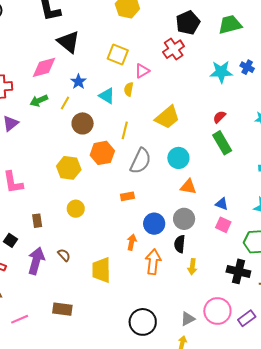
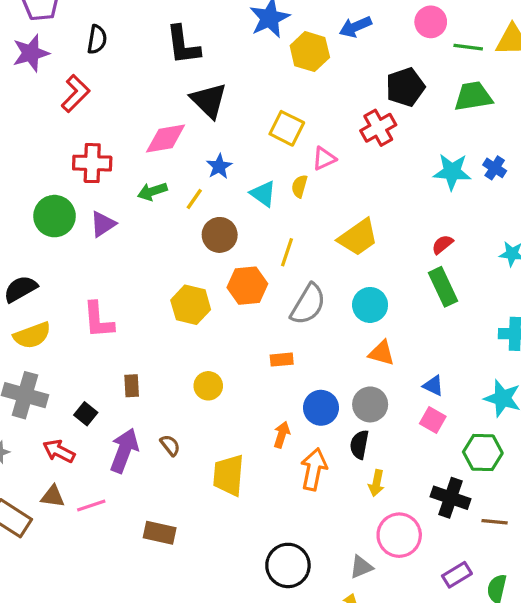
yellow circle: (76, 209) -> (208, 386), moved
pink circle: (217, 311) -> (399, 535), moved
pink line: (20, 319) -> (91, 505), moved

